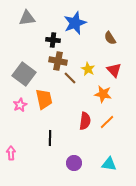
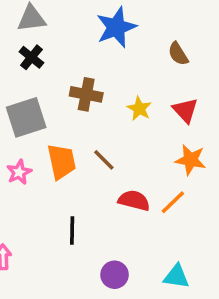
black cross: (53, 40) -> (31, 57), moved, turned 32
gray square: (24, 74) -> (26, 117), turned 35
brown line: (70, 78) -> (104, 160), moved
orange star: (103, 94) -> (191, 160), moved
red semicircle: (85, 121) -> (134, 200), turned -84

